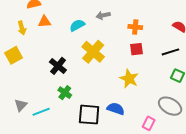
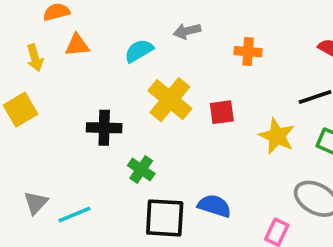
red square: (136, 49) -> (222, 112), moved
black cross: (58, 66) -> (104, 128), turned -36
yellow star: (129, 79) -> (277, 136), moved
green cross: (65, 93) -> (141, 170), moved

